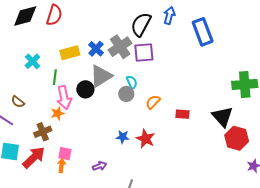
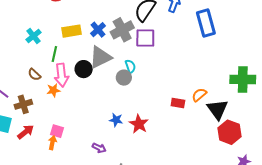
brown semicircle: (18, 102) -> (34, 75), moved
orange semicircle: (153, 102) -> (199, 95), moved
brown cross: (43, 132) -> (23, 104), moved
red arrow: (34, 157) -> (26, 132), size x0.7
purple arrow: (99, 166) -> (99, 148), moved, turned 40

